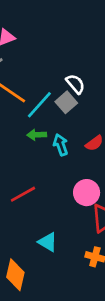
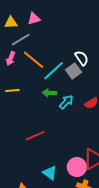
cyan arrow: (61, 145) -> (66, 102), turned 56
pink circle: (87, 193) -> (77, 167), moved

